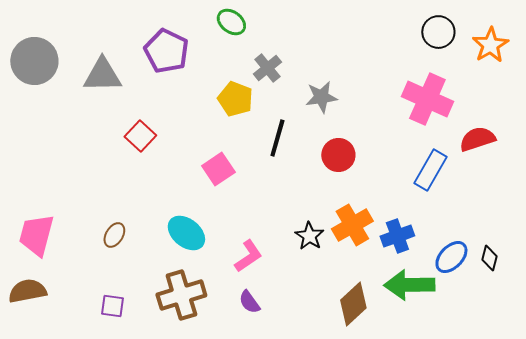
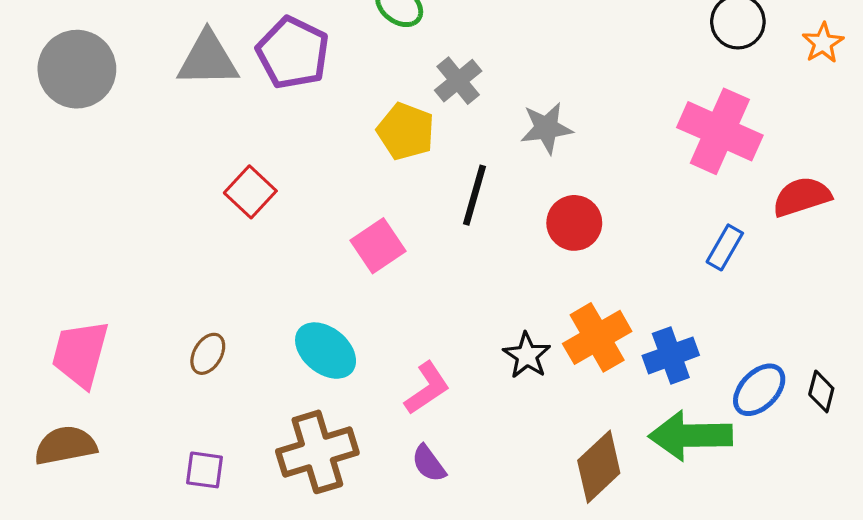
orange star: (490, 45) -> (823, 43), size x0.7
gray triangle: (102, 75) -> (208, 59), moved
blue rectangle: (430, 170) -> (725, 247), size x0.7

